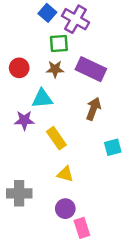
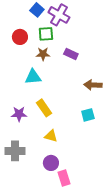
red circle: (19, 68) -> (20, 37), moved
purple rectangle: (91, 69) -> (71, 54), size x0.6
brown arrow: (93, 109) -> (93, 85), moved, turned -108
purple star: (24, 120) -> (19, 114), moved

